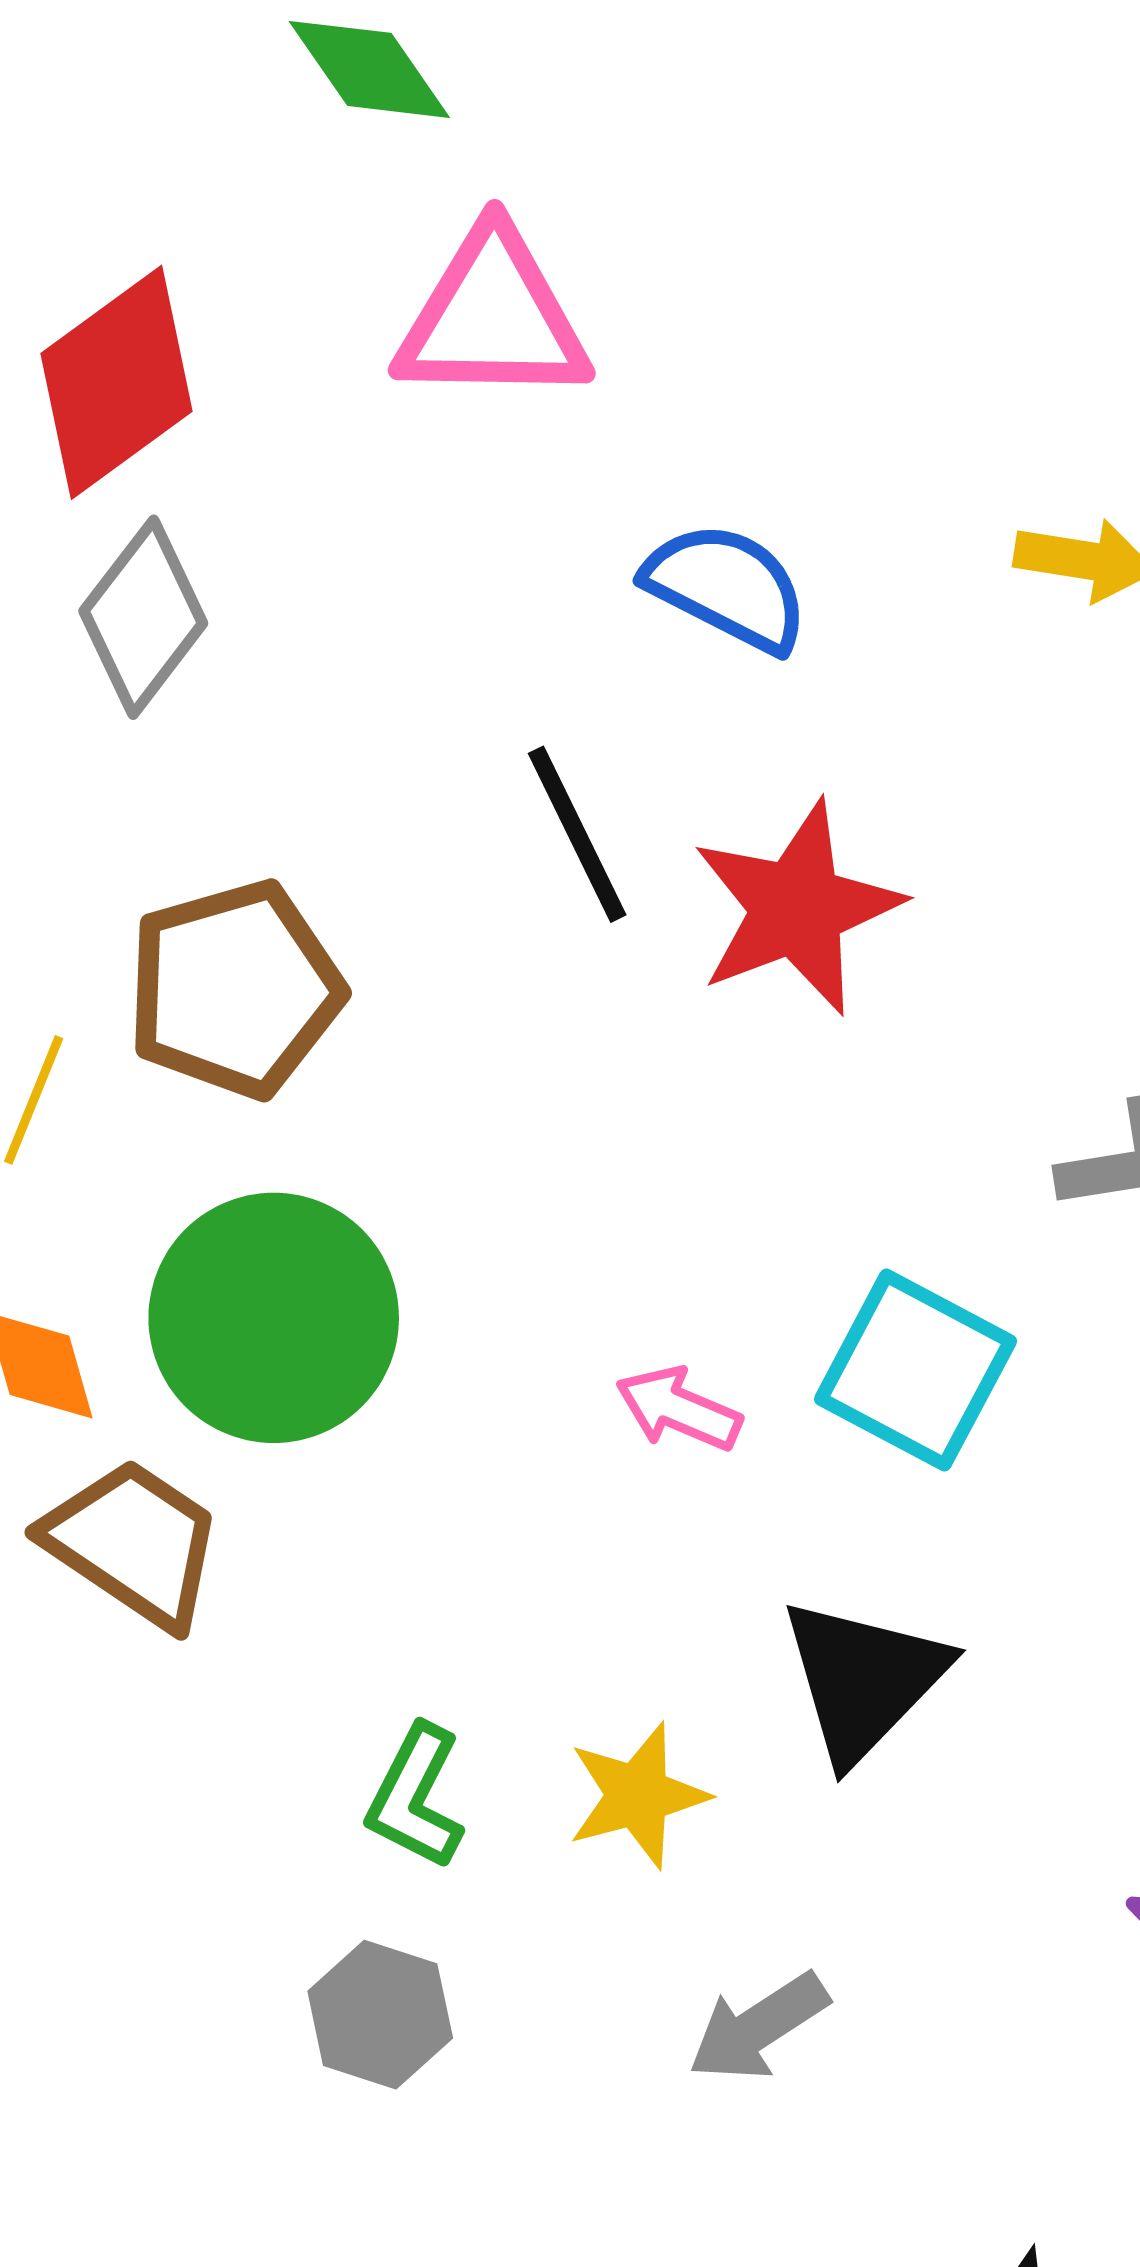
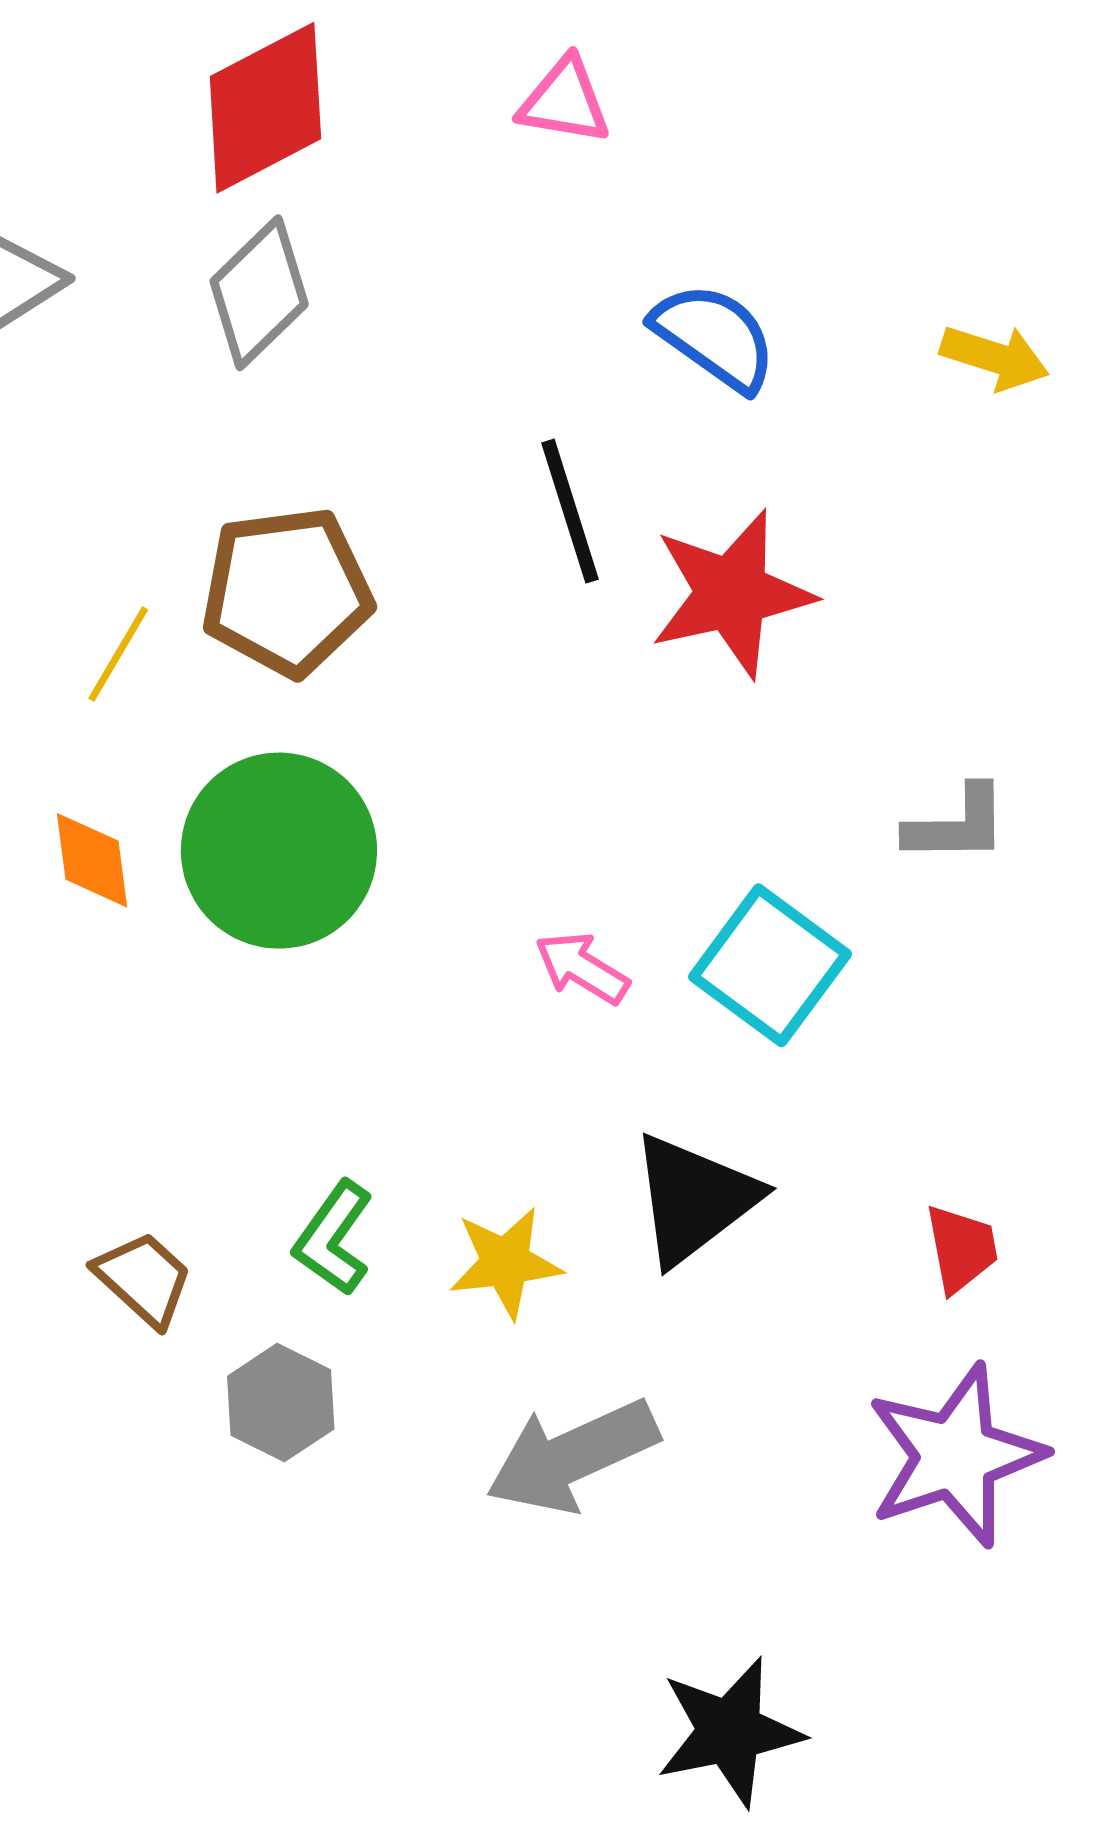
pink triangle: (493, 318) -> (564, 101), size x0.6
brown trapezoid: (134, 1543) -> (144, 1279), moved, size x0.7
gray arrow: (758, 2027) -> (572, 1456), size x1.5

